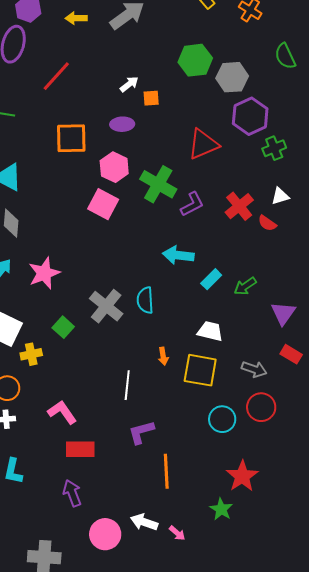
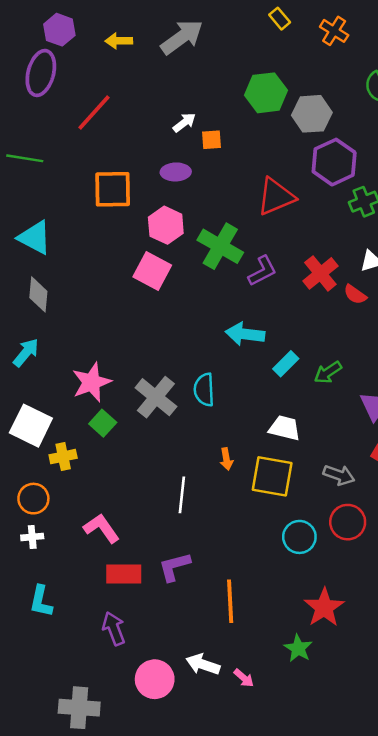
pink star: (44, 273) -> (92, 382), moved
purple L-shape: (141, 432) -> (174, 567), moved

